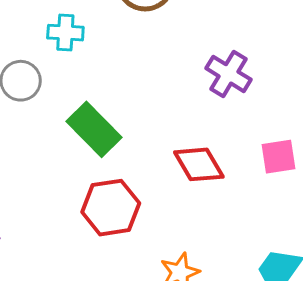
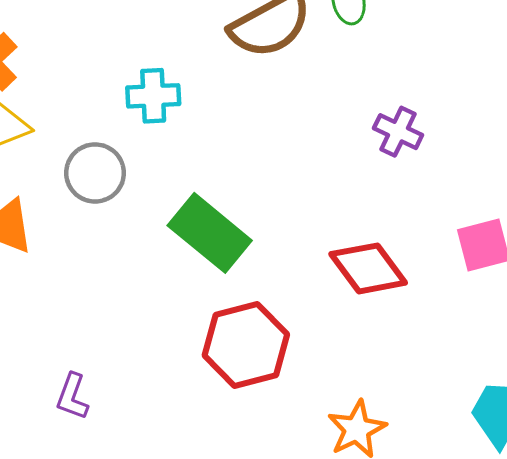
purple cross: (229, 74) -> (398, 132), size x0.7

